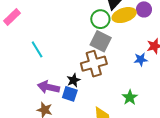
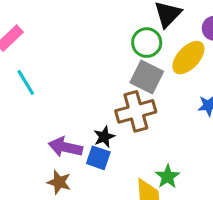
yellow ellipse: (124, 15) -> (188, 58), moved, turned -30
cyan line: (37, 49) -> (26, 82), moved
green star: (130, 97) -> (168, 177), moved

